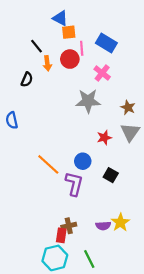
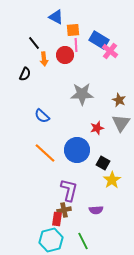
orange square: (69, 32) -> (73, 30), moved
pink cross: (102, 73) -> (110, 51), moved
blue semicircle: (12, 120) -> (42, 116), moved, turned -35
blue circle: (83, 161) -> (77, 150), size x1.6
purple L-shape: (74, 184) -> (69, 190), moved
yellow star: (120, 222) -> (112, 180), moved

